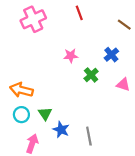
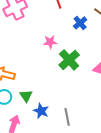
blue cross: (111, 55) -> (80, 23), moved
green cross: (91, 75) -> (69, 60), size x1.5

